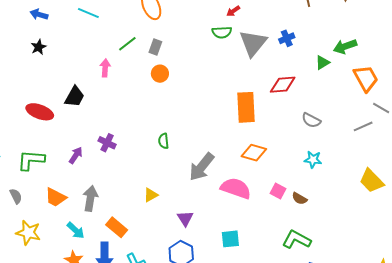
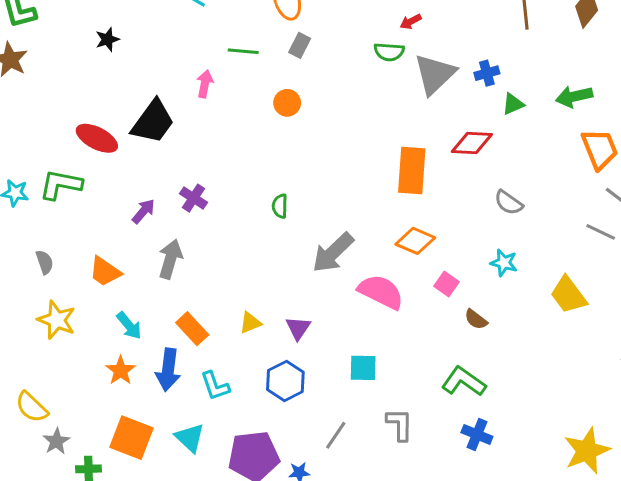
green line: (127, 44) -> (243, 51), turned 36
gray rectangle: (155, 47) -> (300, 45), moved
green triangle: (322, 62) -> (513, 104), moved
black trapezoid: (75, 97) -> (153, 122), size x1.4
gray line: (363, 126) -> (601, 232), moved, turned 42
green L-shape: (31, 160) -> (61, 185), moved
yellow trapezoid: (372, 181) -> (568, 295), moved
pink square: (278, 191) -> (447, 284), moved
yellow triangle: (151, 195) -> (250, 323), moved
gray arrow: (90, 198) -> (170, 259), moved

